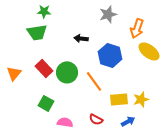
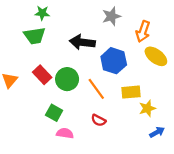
black arrow: (81, 38) -> (82, 42), size x1.6
yellow rectangle: (119, 99) -> (131, 92), moved
green square: (46, 103) -> (54, 113), moved
red semicircle: (96, 119) -> (99, 120), moved
blue arrow: (128, 121) -> (157, 132), moved

